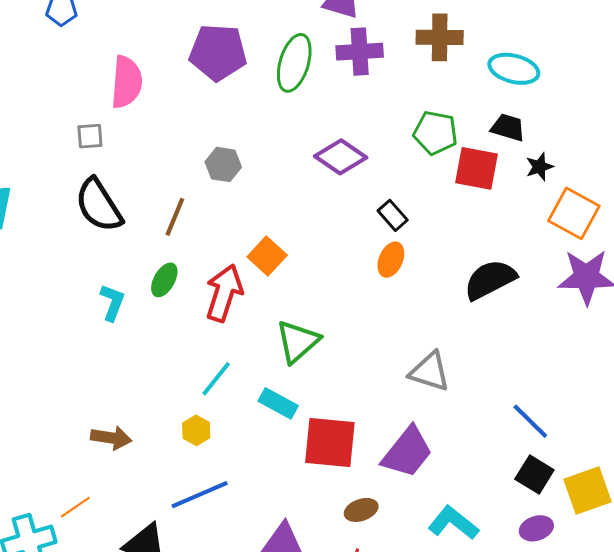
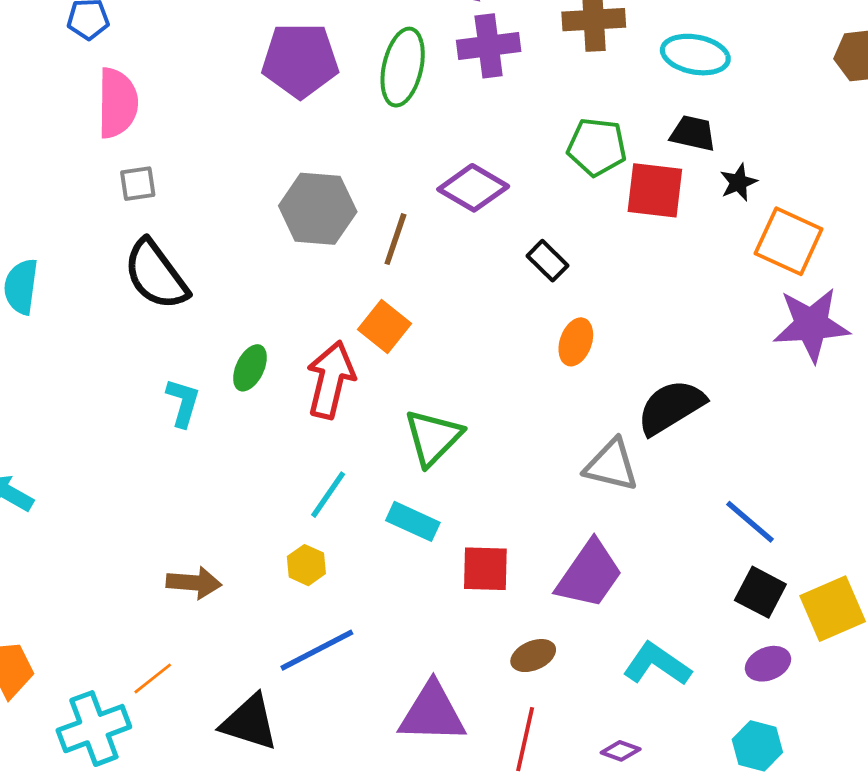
pink semicircle: (126, 82) -> (117, 103), moved
gray hexagon: (223, 164) -> (318, 209), size x1.6
brown line: (175, 217) -> (395, 239), moved
orange ellipse: (391, 260) -> (576, 342), moved
black semicircle: (490, 280) -> (671, 407), moved
red square: (330, 442) -> (485, 569), size x0.7

